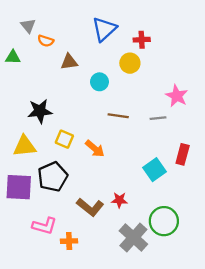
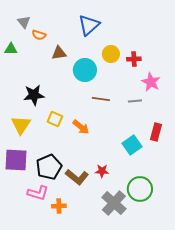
red cross: (142, 40) -> (134, 59), moved
cyan circle: (99, 82) -> (85, 70), size x1.5
yellow triangle: (25, 146) -> (21, 125), turned -50
black pentagon: (53, 177) -> (49, 167), moved

